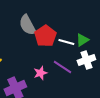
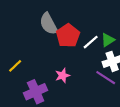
white line: (66, 42) -> (91, 42), turned -56
purple line: (62, 67) -> (106, 78), moved

